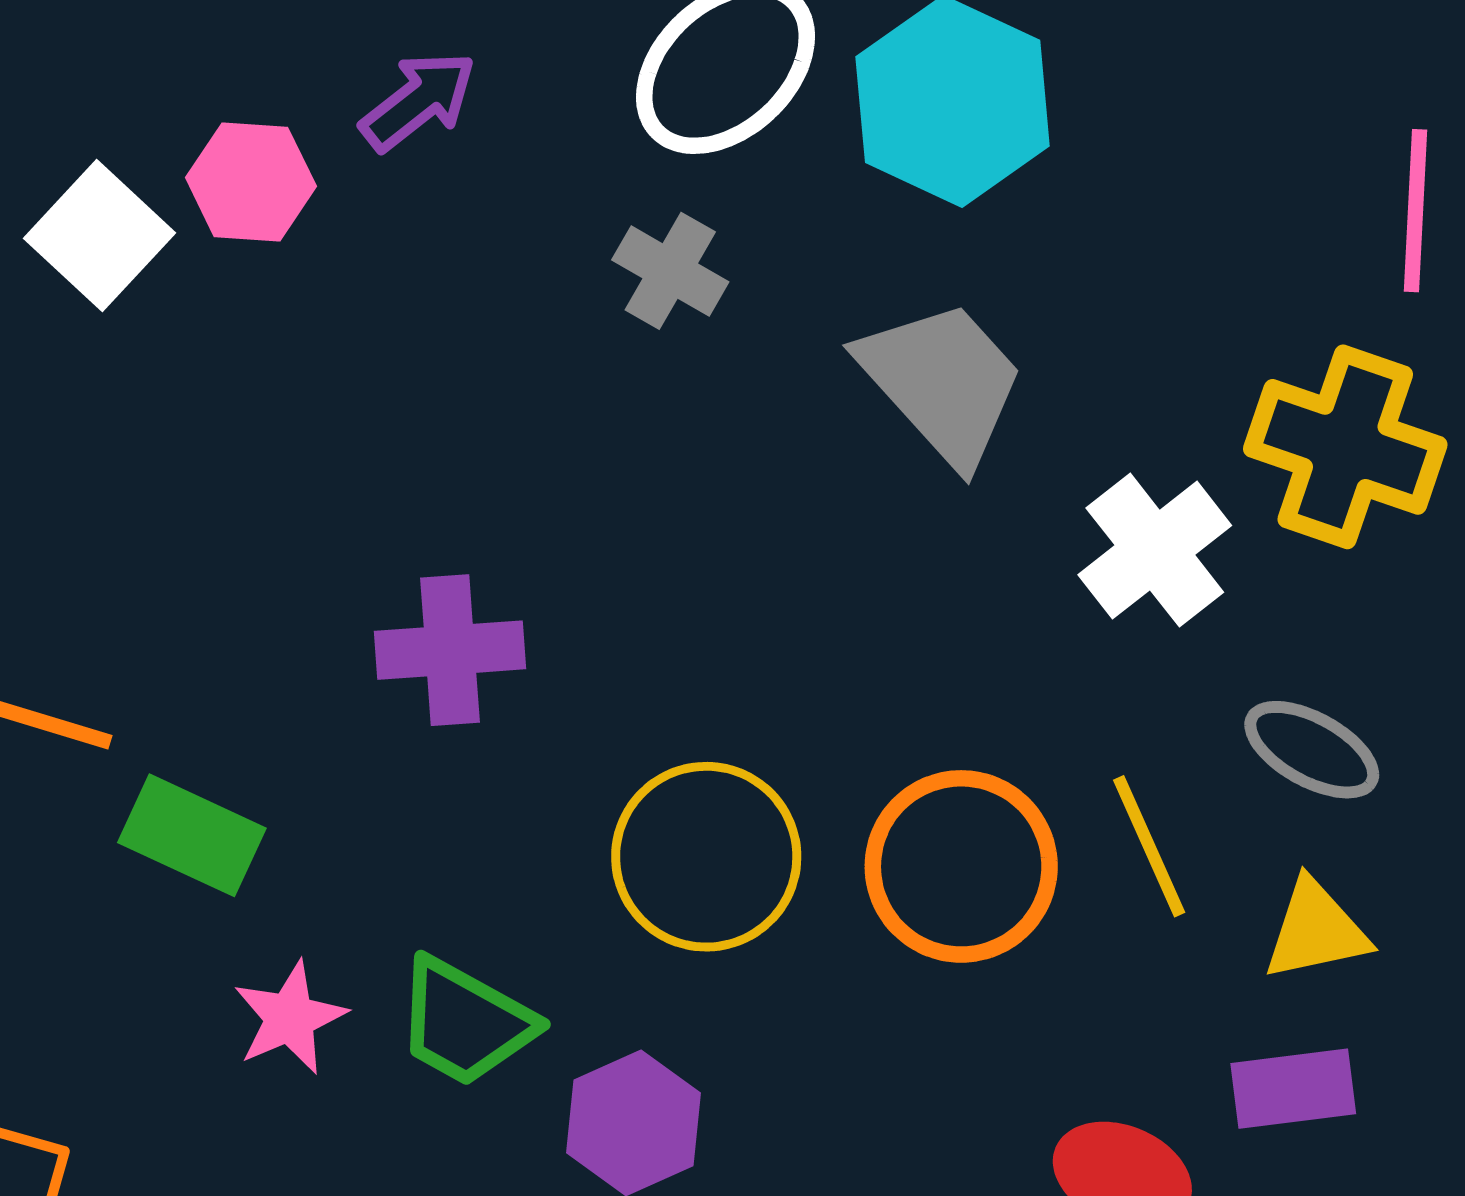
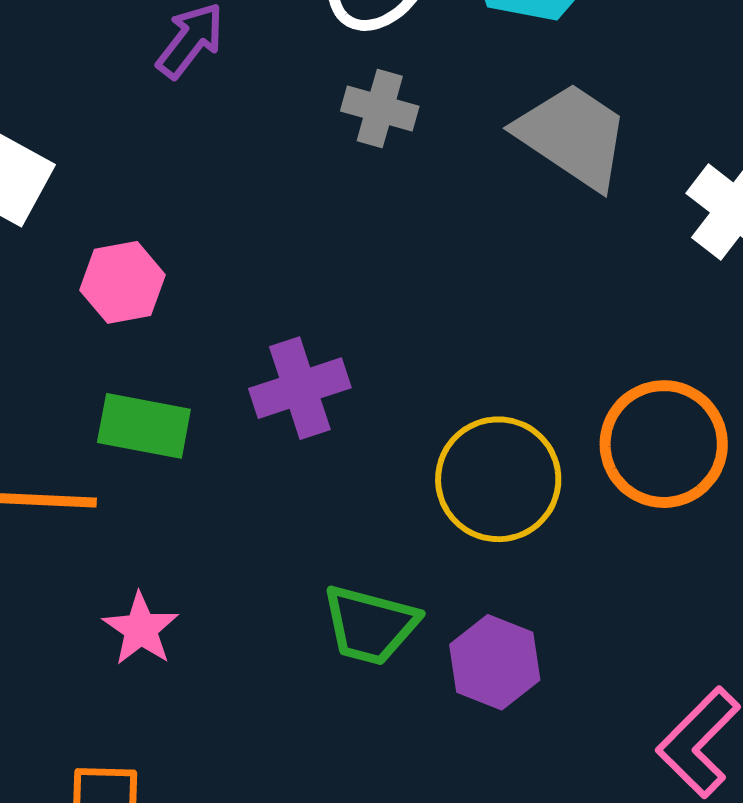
pink hexagon: (251, 182) -> (122, 282), moved
green rectangle: (192, 835) -> (144, 426), moved
pink star: (290, 1018) -> (141, 629), moved

